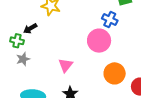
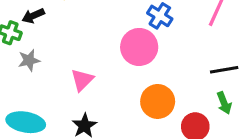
gray star: (23, 59) -> (29, 60), moved

